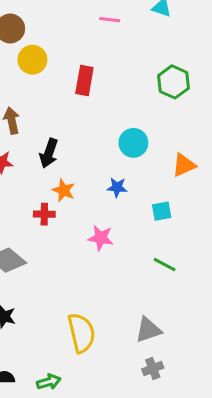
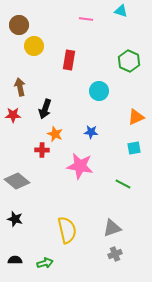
cyan circle: (133, 143) -> (99, 91), moved
cyan square: (162, 211) -> (134, 148), moved
pink star: (101, 238) -> (80, 166), size x1.5

